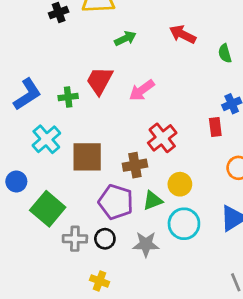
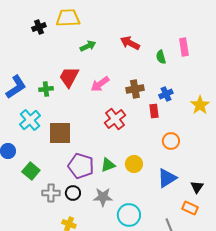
brown cross: (135, 165) -> (135, 89), moved
yellow circle: (180, 184) -> (134, 164), moved
green square: (48, 209) -> (31, 171), size x0.7
cyan circle: (184, 224) -> (129, 215), moved

